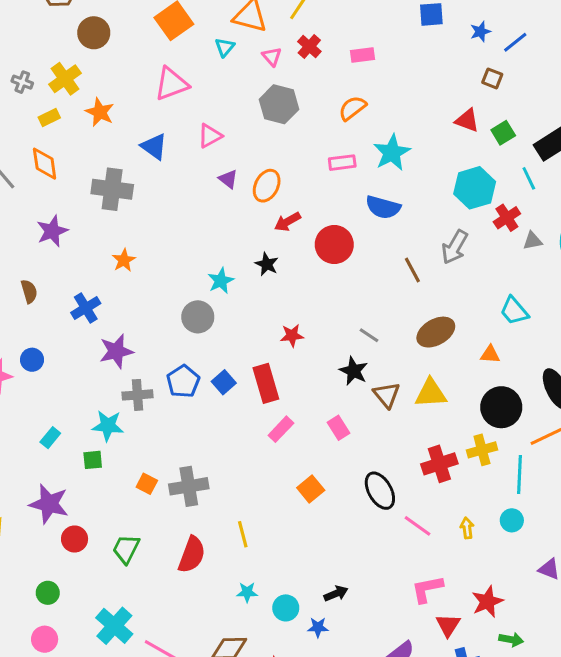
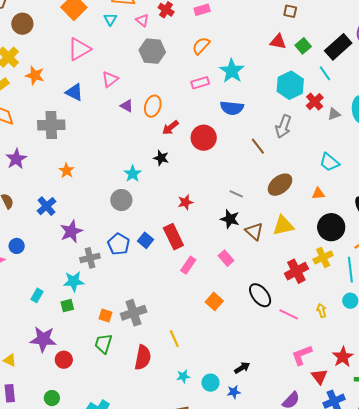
green trapezoid: (126, 549) -> (103, 344), moved

